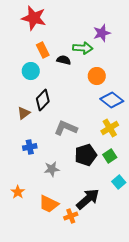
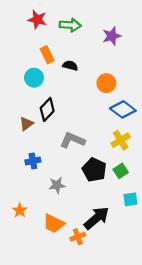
red star: (34, 18) -> (37, 20), size x0.7
green arrow: (83, 48) -> (70, 25), moved
black pentagon: (86, 155) -> (94, 170), turned -30
cyan square: (119, 182) -> (130, 199), turned 32

